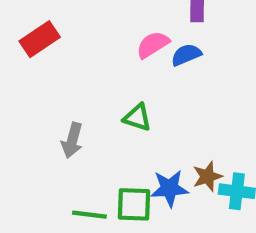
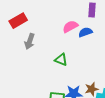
gray arrow: (72, 140) -> (30, 41), moved

